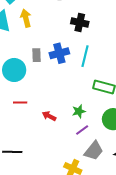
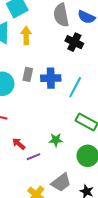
black cross: (80, 23) -> (74, 42), moved
red arrow: (49, 116) -> (19, 144), moved
purple line: (82, 130) -> (34, 157), moved

